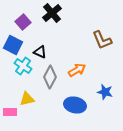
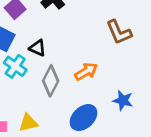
yellow triangle: (27, 99) -> (28, 123), moved
blue ellipse: (75, 105) -> (83, 118), turned -55

